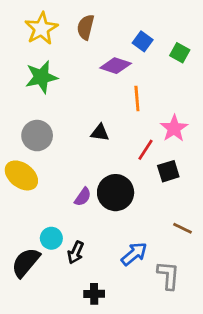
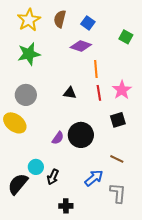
blue square: (143, 41) -> (88, 23), moved
red line: (146, 150) -> (99, 93), moved, turned -42
brown line: (183, 228) -> (117, 159), moved

